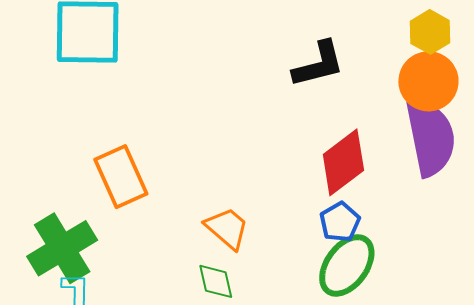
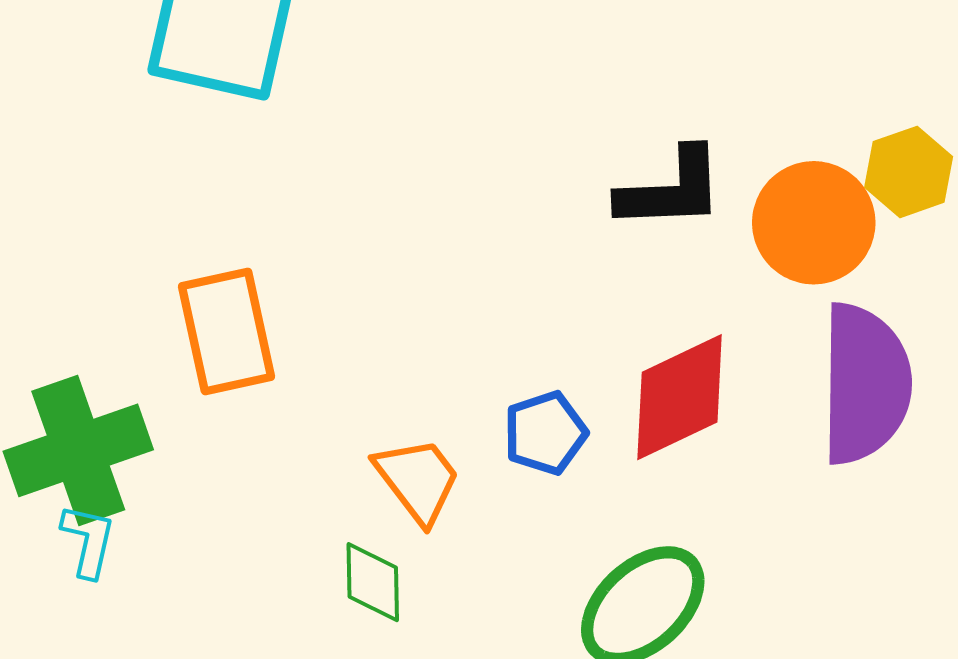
orange circle: (428, 81) -> (814, 223), moved
blue pentagon: (340, 222) -> (545, 433), moved

